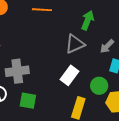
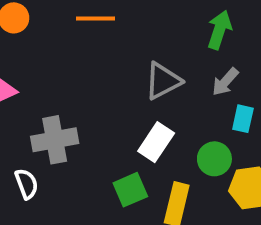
green arrow: (88, 20) -> (219, 30), moved
green square: (28, 101) -> (130, 190), moved, turned -30

